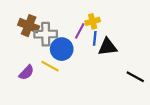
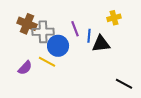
yellow cross: (93, 21) -> (114, 18), moved
purple line: (80, 31) -> (75, 29), turned -49
black line: (135, 77) -> (124, 84), moved

